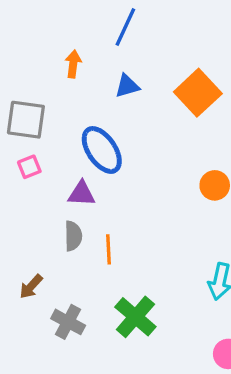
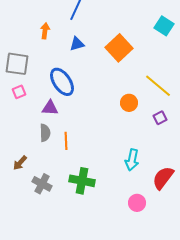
green cross: (135, 317) -> (82, 181), turned -30

